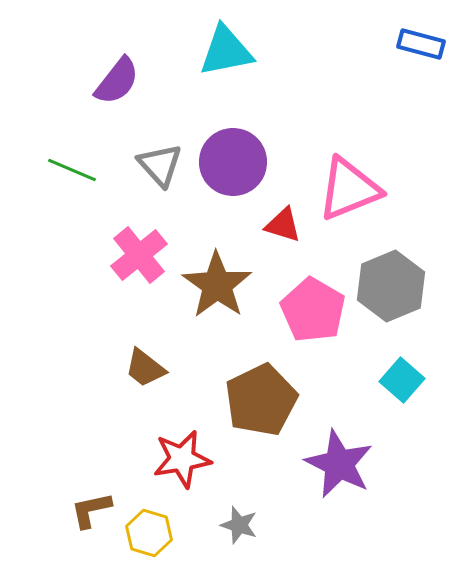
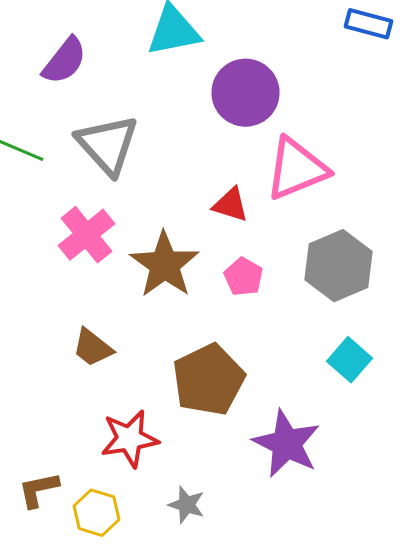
purple circle: (233, 162) -> (246, 93), moved
gray triangle: (160, 165) -> (108, 145), size x1.4
pink pentagon: (313, 310) -> (244, 277), moved, size x0.6

